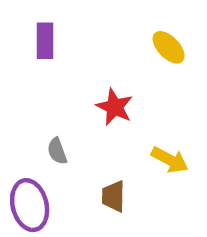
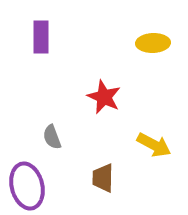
yellow ellipse: (169, 47) -> (153, 43), turned -48

